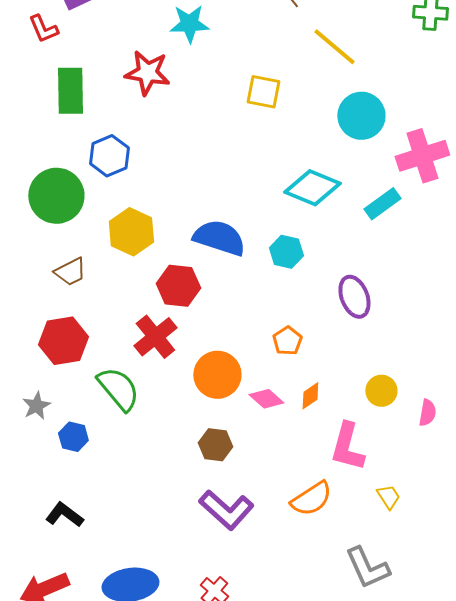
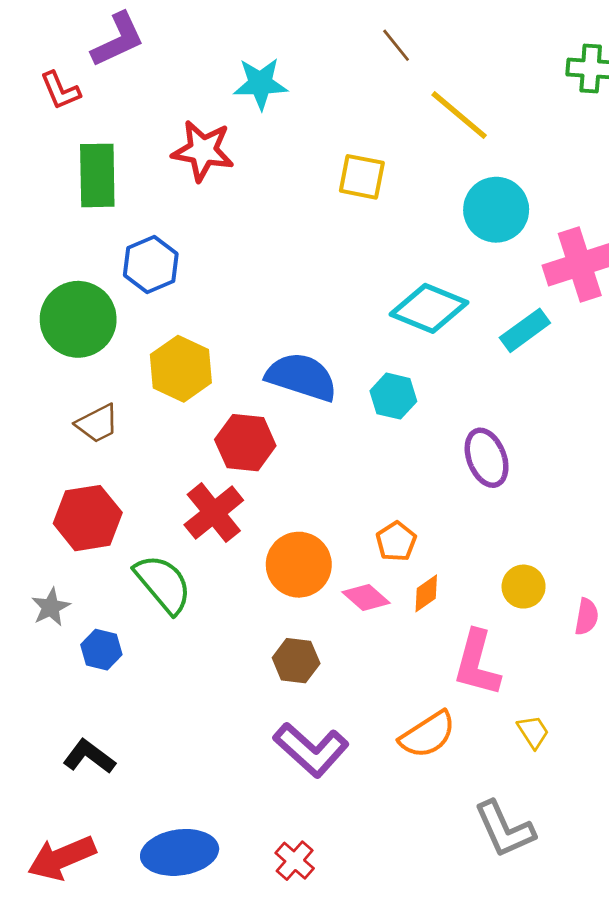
orange pentagon: (287, 341) -> (396, 541), moved

